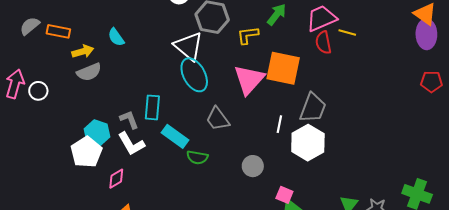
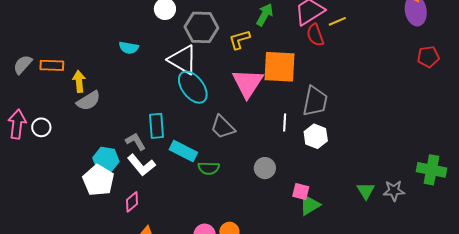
yellow line: (347, 32) -> (337, 21), turned -30
cyan semicircle: (116, 37) -> (129, 48), moved, turned -36
yellow arrow: (83, 51) -> (79, 81), turned -70
white hexagon: (308, 143) -> (316, 136), size x0.7

